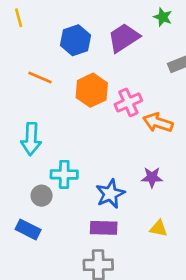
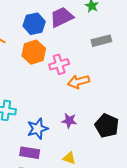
blue hexagon: (76, 40) -> (34, 24), moved
orange arrow: (158, 123) -> (79, 82), turned -40

